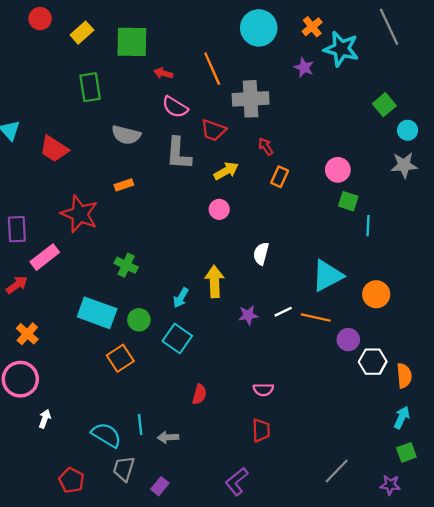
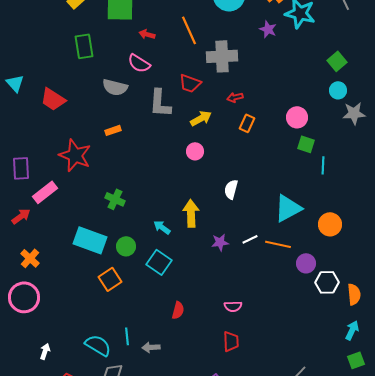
pink semicircle: (175, 107) -> (139, 63), moved
cyan circle: (408, 130) -> (338, 90), moved
red arrow: (266, 147) -> (235, 97), turned -70
cyan arrow: (181, 298) -> (162, 227), turned 96
white arrow: (45, 419) -> (45, 351), moved

